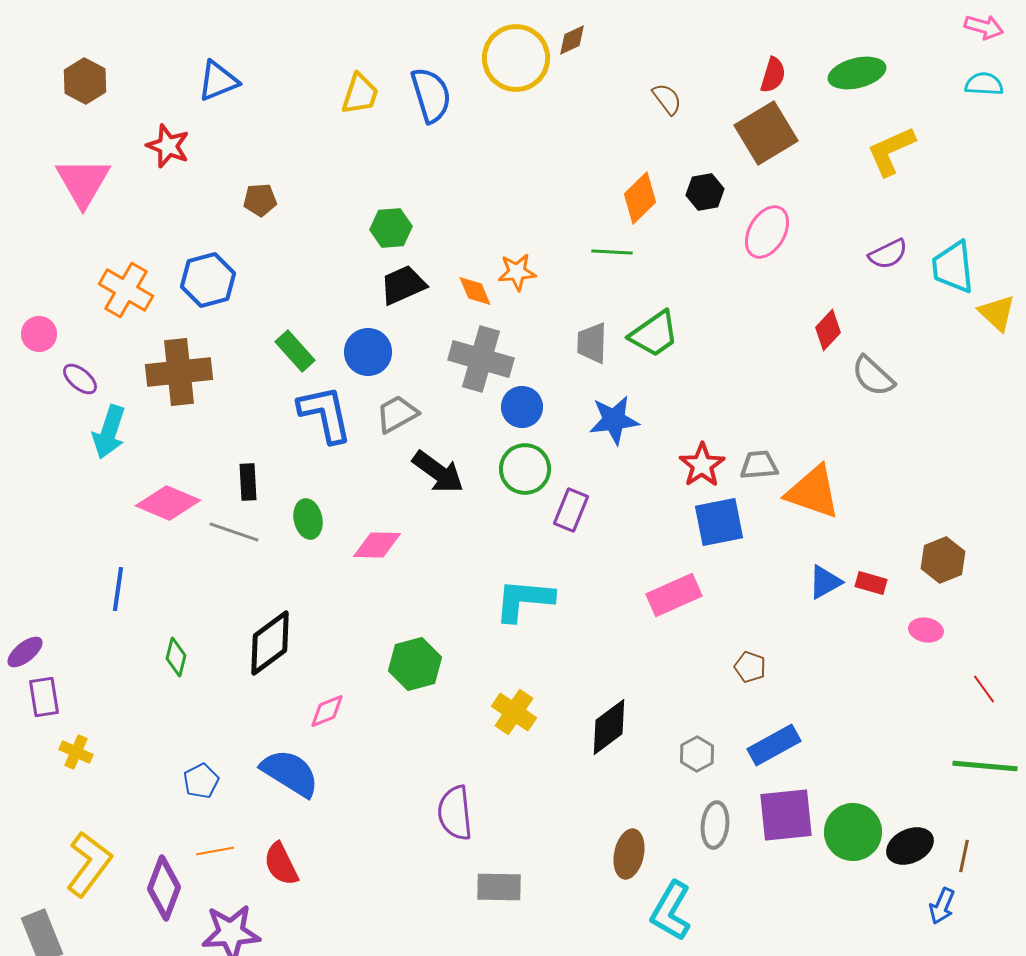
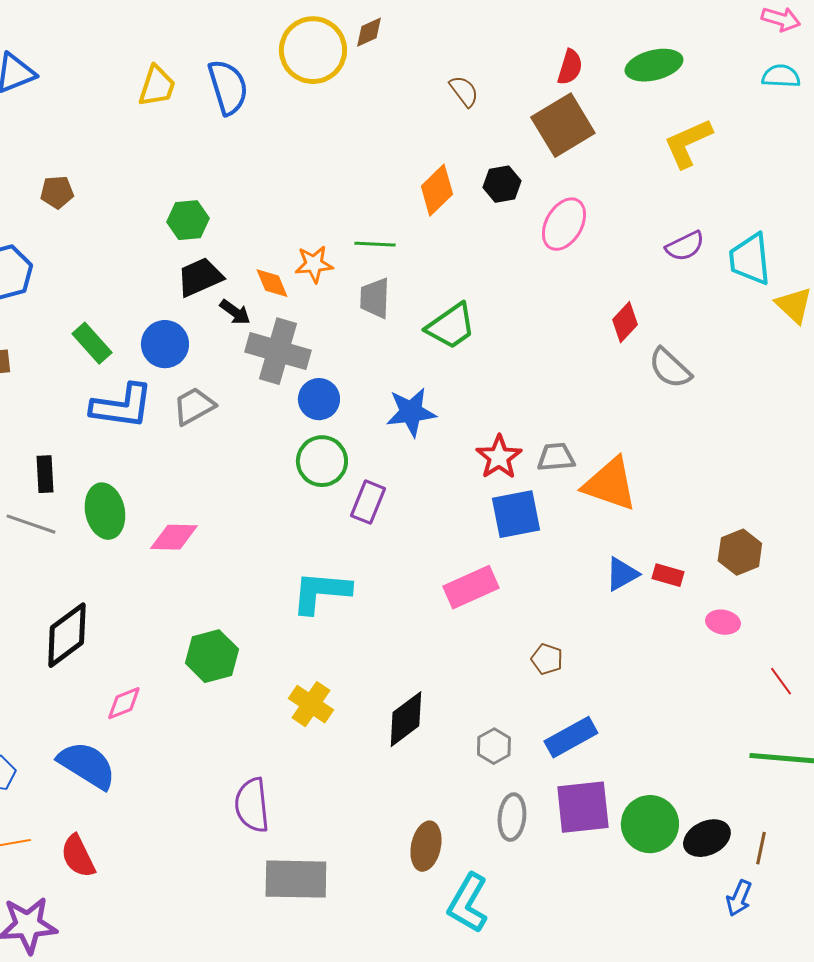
green line: (612, 252) -> (375, 244), moved
gray trapezoid: (592, 343) -> (375, 298), moved
blue L-shape: (325, 414) -> (122, 406), turned 110
black arrow: (438, 472) -> (235, 312), moved, size x0.6
green ellipse: (308, 519) -> (105, 511), size x1.4
gray rectangle: (499, 887) -> (296, 879), size x1.4

